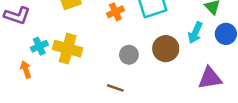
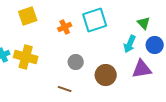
brown circle: (166, 49) -> (106, 75), moved
purple triangle: (210, 78) -> (142, 69), moved

